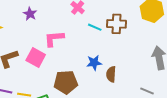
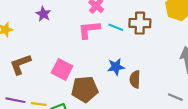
pink L-shape: (54, 38) -> (89, 30), moved
pink square: (36, 57) -> (62, 69), moved

